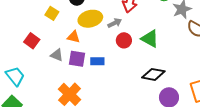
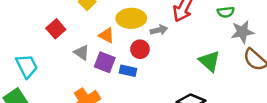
green triangle: (150, 39) -> (209, 61), moved
red circle: (124, 40) -> (140, 49), moved

